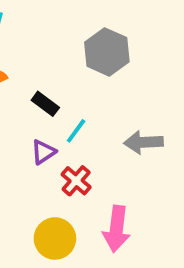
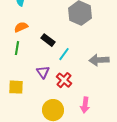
purple triangle: (43, 152) -> (43, 72), moved, turned -32
pink arrow: (116, 229) -> (85, 105), size x0.7

